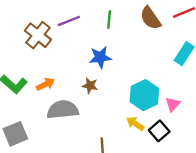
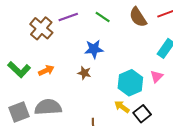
green line: (109, 19) -> (103, 17), turned -63
pink triangle: (173, 104) -> (157, 76), moved
gray semicircle: (63, 110) -> (48, 107), moved

